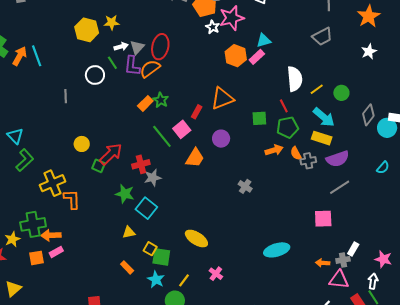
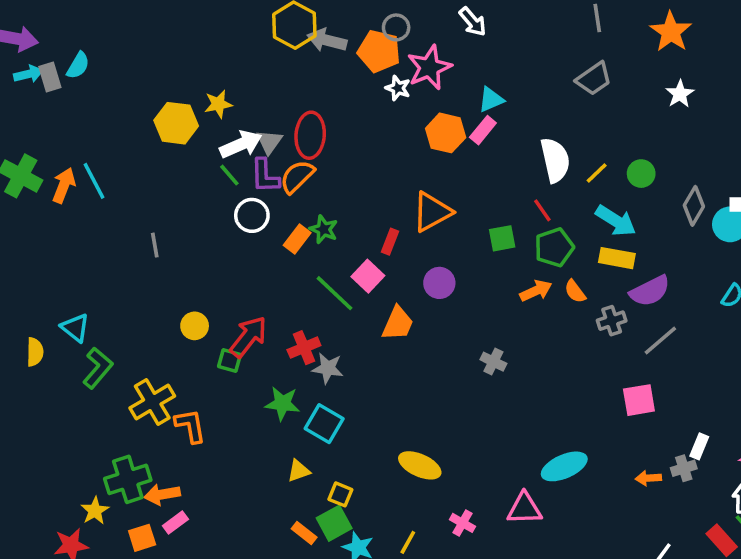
white arrow: (121, 47) -> (241, 144), size x1.6
white circle: (95, 75) -> (252, 215), moved
gray cross: (308, 161) -> (612, 321), moved
gray star: (153, 178) -> (328, 368), turned 30
green square: (161, 257) -> (334, 523), moved, turned -30
pink triangle: (339, 280) -> (524, 509), moved

